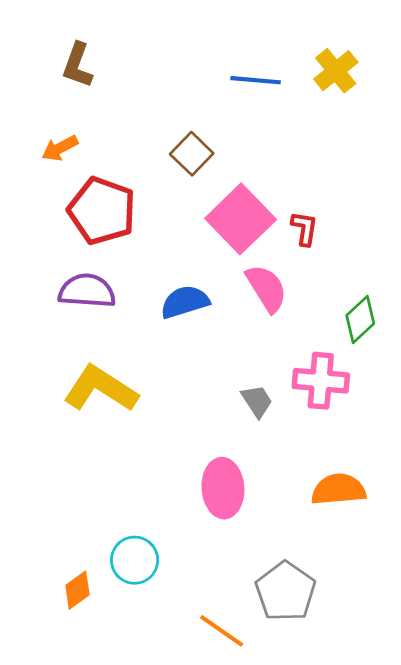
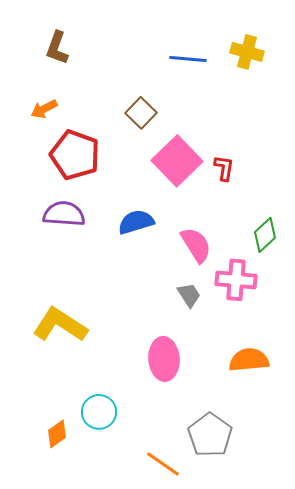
yellow cross: (336, 71) -> (247, 52), turned -36
pink semicircle: (266, 288) -> (196, 245), moved
yellow L-shape: (101, 389) -> (60, 325), moved

